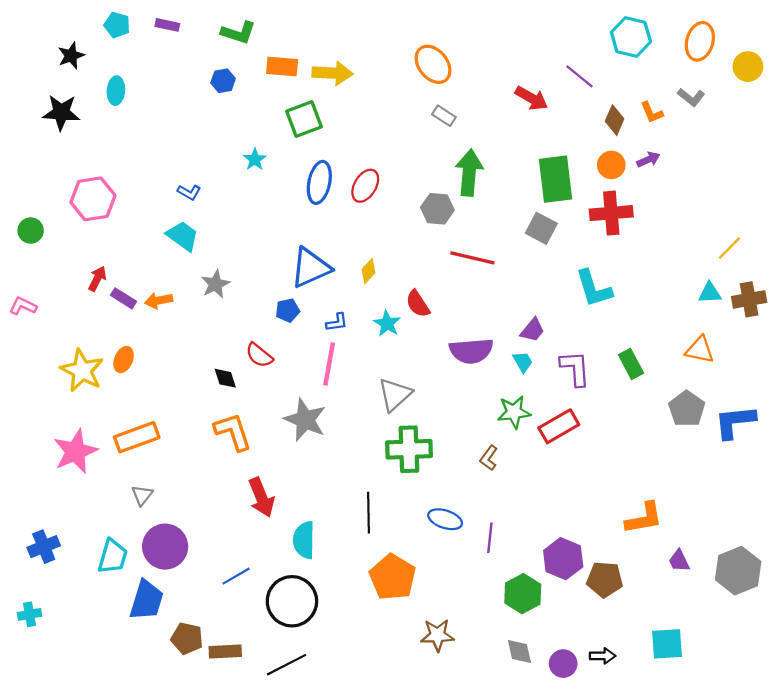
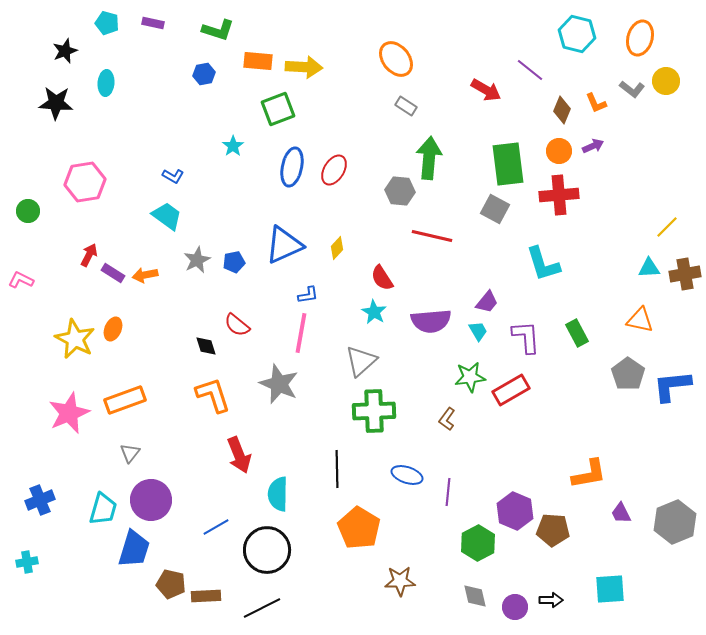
yellow circle: (748, 67) -> (666, 81), moved
blue pentagon: (288, 310) -> (234, 262), moved
cyan star: (387, 323) -> (374, 312), moved

